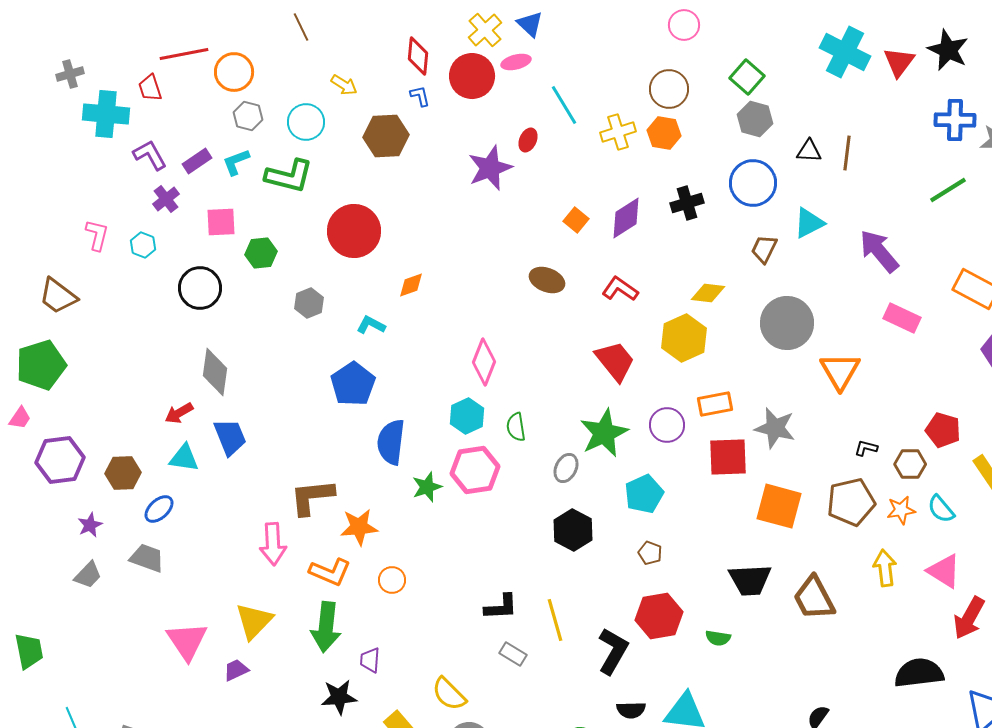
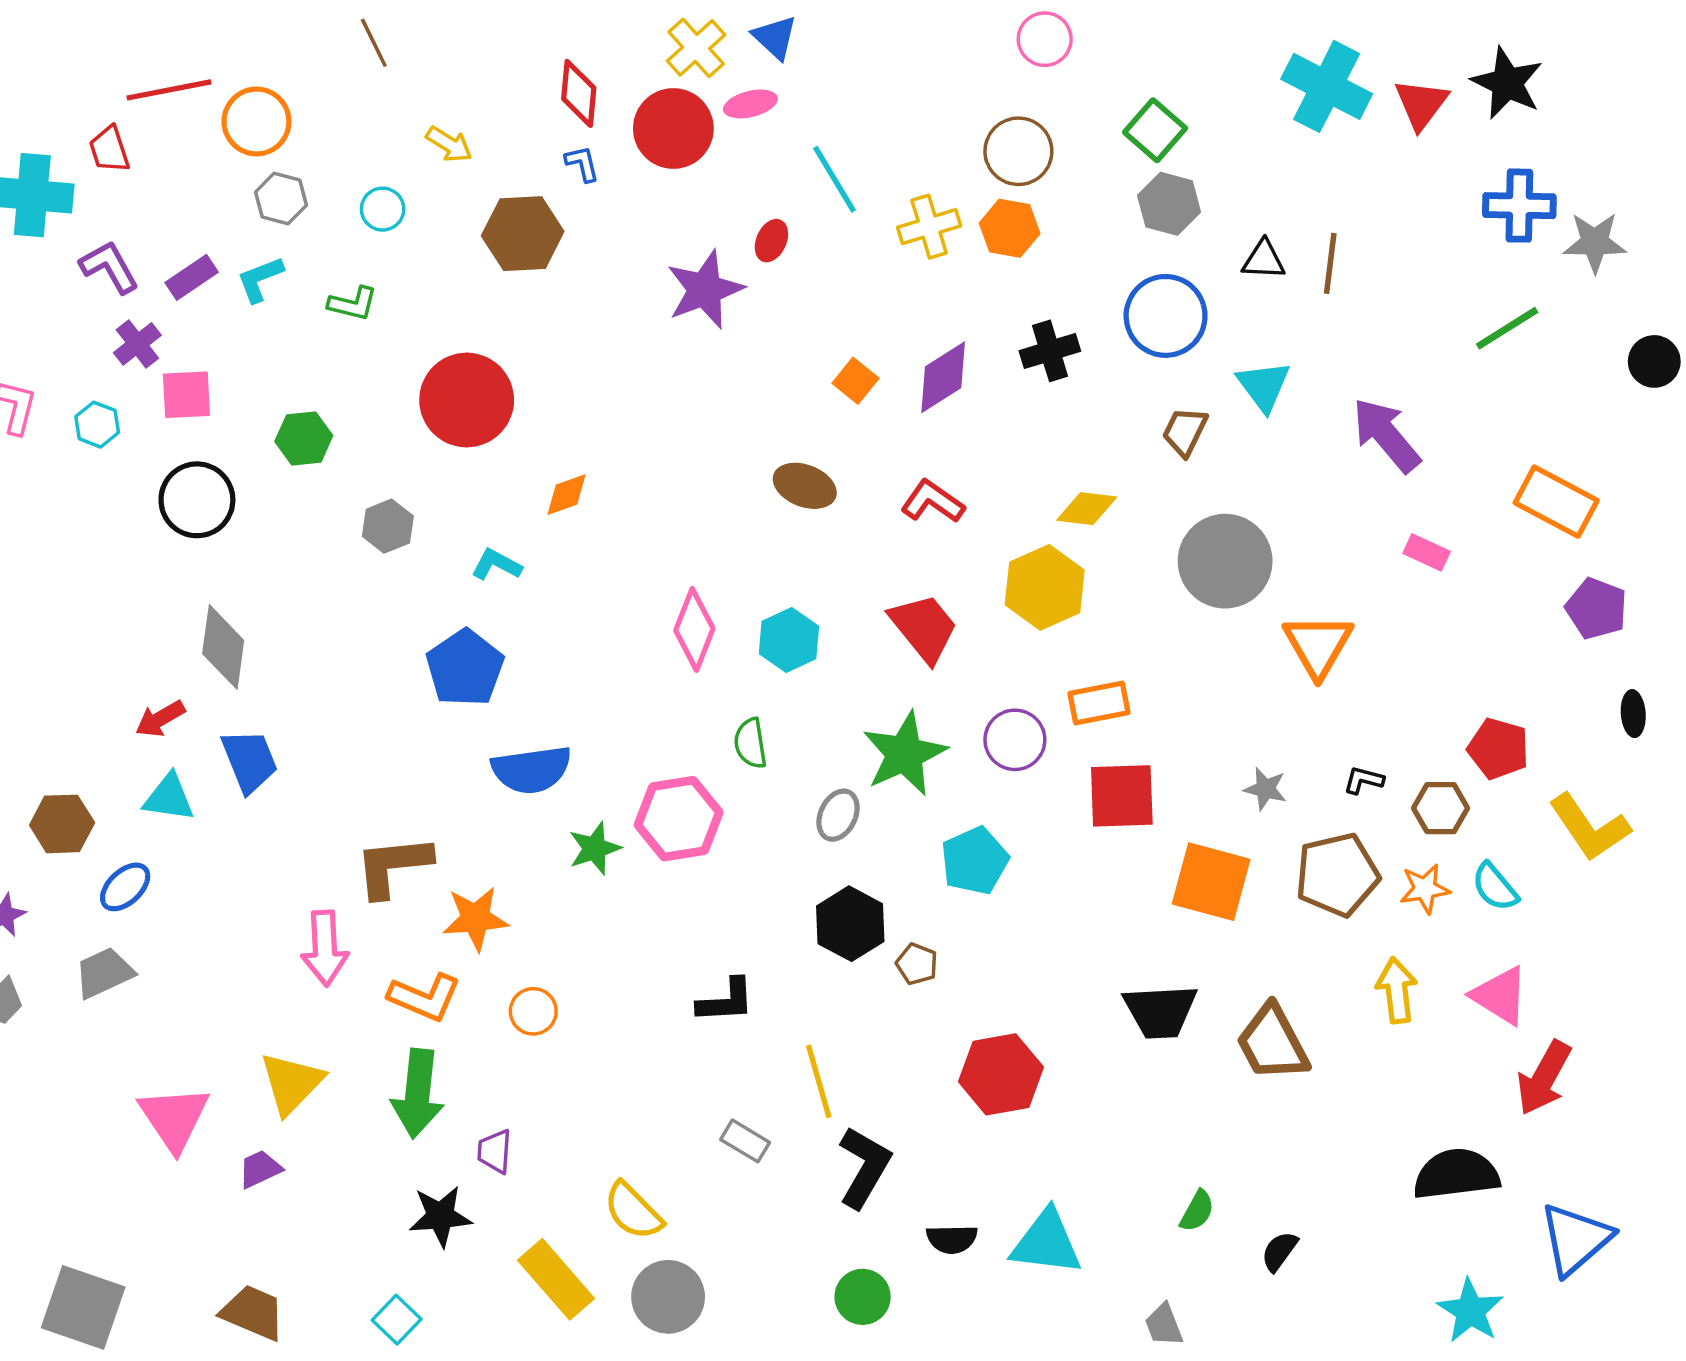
cyan circle: (306, 122) -> (383, 209), size x0.7
green L-shape: (289, 176) -> (353, 304), size x0.6
pink square: (221, 222) -> (186, 395), moved
cyan triangle: (809, 223) -> (1264, 386), turned -40
pink rectangle: (902, 318) -> (1427, 552), size x0.7
cyan hexagon: (467, 416) -> (789, 640), moved
gray star: (775, 428) -> (1265, 789), moved, size x0.6
blue semicircle: (391, 442) -> (531, 770), turned -105
brown pentagon: (650, 553) -> (917, 964), moved
gray trapezoid: (147, 558) -> (104, 973), turned -45
black L-shape: (501, 607) -> (726, 1001), moved
green semicircle: (718, 638) -> (1197, 1211), moved, turned -70
black L-shape: (613, 651) -> (864, 1167), moved

